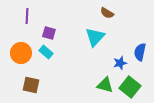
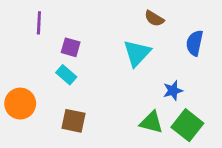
blue semicircle: (140, 52) -> (195, 43), moved
orange circle: (21, 53) -> (20, 104), moved
brown square: (31, 85) -> (74, 121), moved

